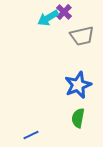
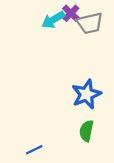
gray trapezoid: (82, 36) -> (90, 23), moved

